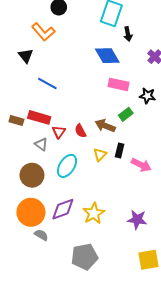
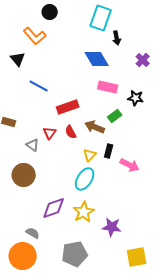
red rectangle: (39, 117) -> (68, 107), moved, turned -35
cyan ellipse: (67, 166) -> (85, 179), moved
orange circle: (31, 212) -> (23, 256), moved
purple star: (137, 220) -> (112, 227), moved

